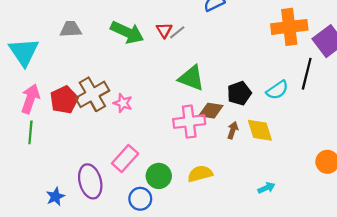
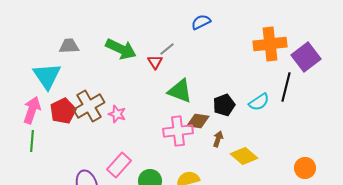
red triangle: (164, 30) -> (155, 62), moved
cyan triangle: (24, 52) -> (47, 76), moved
yellow diamond: (260, 130) -> (244, 156), moved, turned -32

